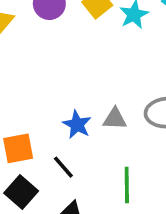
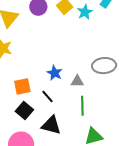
gray triangle: (115, 119) -> (77, 81), moved

